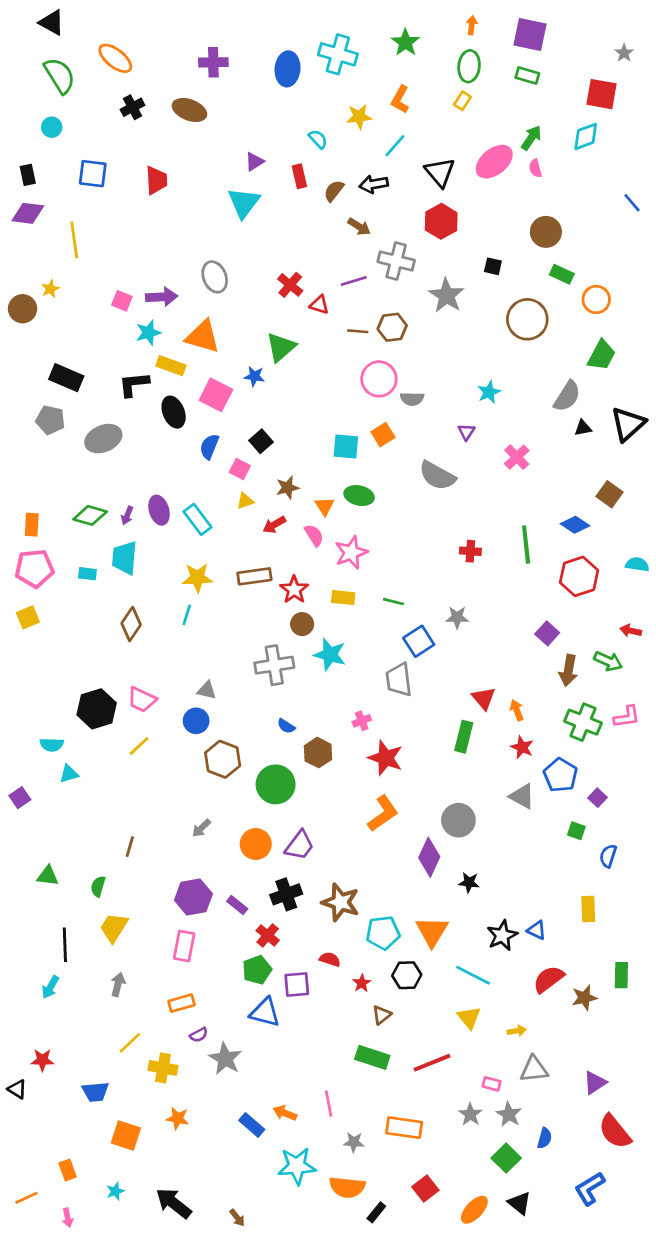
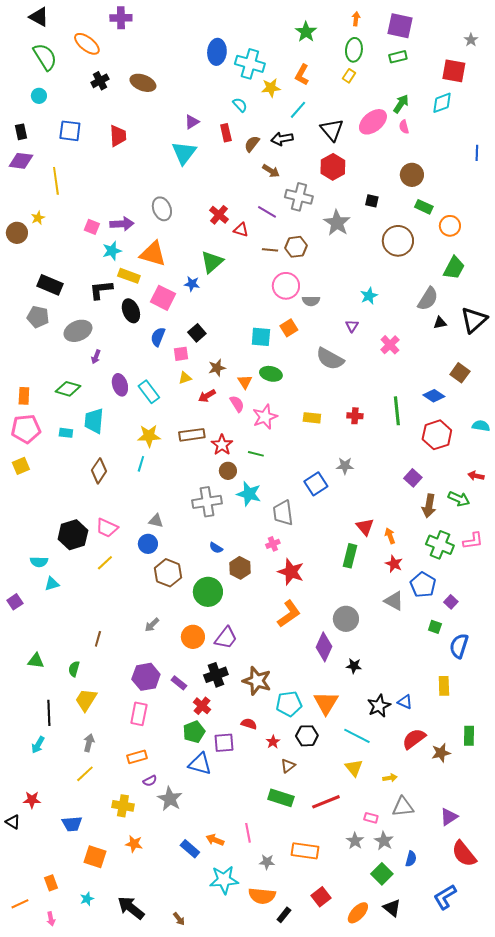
cyan cross: (338, 54) -> (250, 64), moved
purple cross: (213, 62) -> (121, 18), moved
green rectangle: (527, 76) -> (398, 57), turned -30
blue line: (632, 203) -> (477, 153), turned 42
purple line: (354, 281) -> (267, 212), turned 48
pink square: (240, 469) -> (181, 354), turned -35
purple arrow: (127, 515) -> (96, 357), moved
yellow rectangle: (343, 598) -> (312, 418), moved
green line: (394, 602) -> (256, 454), moved
gray trapezoid: (399, 680) -> (283, 513), moved
blue semicircle: (608, 856) -> (459, 646), size x1.4
yellow line: (130, 1043) -> (85, 774), moved

